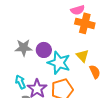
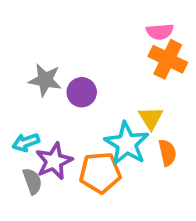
cyan star: (59, 63) -> (127, 144), moved
cyan arrow: (20, 82) -> (26, 142), turned -96

